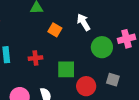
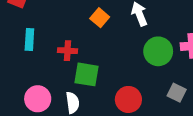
green square: (66, 69) -> (86, 74), moved
gray square: (113, 80) -> (177, 93), moved

